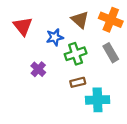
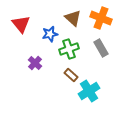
brown rectangle: (78, 82) -> (71, 75), turned 56
cyan cross: (98, 100) -> (89, 91), turned -30

